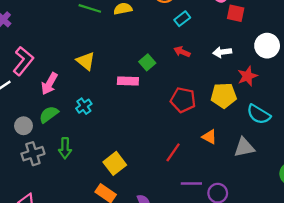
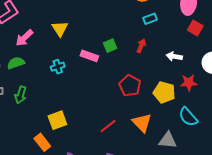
red arrow: (182, 52) -> (141, 46), turned 72
cyan cross: (84, 106) -> (58, 67), moved
orange triangle: (209, 137) -> (142, 123), size x1.5

